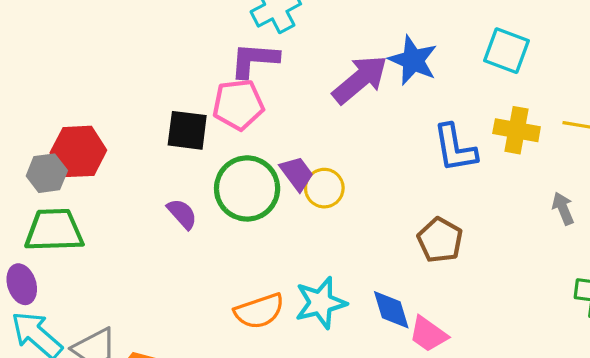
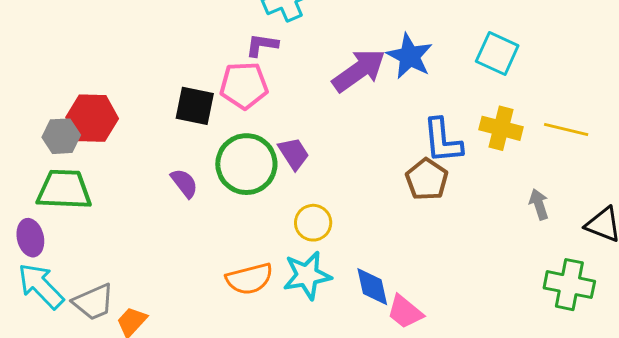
purple L-shape: (254, 60) -> (262, 45), size x0.7
yellow circle: (324, 188) -> (313, 223), moved
brown pentagon: (440, 240) -> (427, 179), moved

